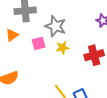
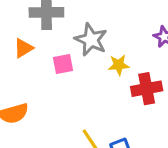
yellow star: (62, 48) -> (119, 65), moved

